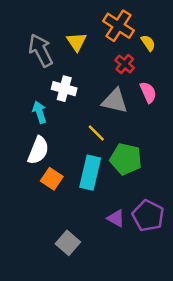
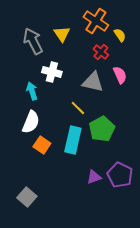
green pentagon: (126, 159) -> (102, 129), turned 30
purple triangle: (116, 218) -> (94, 177), turned -49
gray square: (68, 243) -> (27, 197), moved

